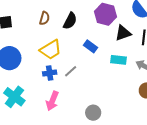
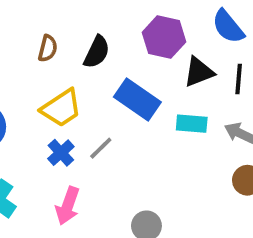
blue rectangle: (91, 46) -> (137, 99), size x1.6
blue cross: (50, 73) -> (61, 153), turned -32

